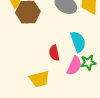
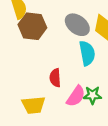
cyan semicircle: (78, 42) -> (87, 53), moved

